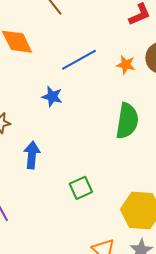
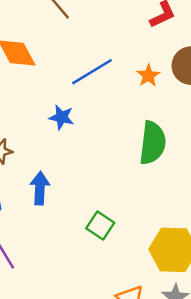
orange star: (126, 65) -> (148, 76), turned 30
green square: (81, 188) -> (100, 225), turned -30

